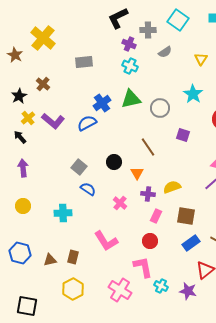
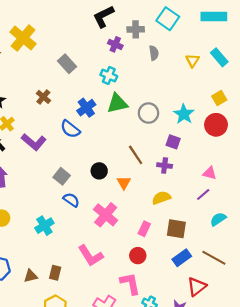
gray semicircle: (165, 52) -> (154, 53), turned -64
gray rectangle: (84, 62) -> (67, 64), turned 54
cyan cross: (130, 66) -> (109, 75), moved
brown cross: (43, 84) -> (43, 97), moved
cyan star: (193, 94) -> (184, 114), moved
purple L-shape: (53, 121) -> (34, 142), moved
blue semicircle: (87, 123) -> (70, 129), turned -114
purple cross: (148, 194) -> (165, 166), moved
pink cross: (120, 203) -> (106, 215), size x1.6
cyan cross: (63, 213) -> (44, 226), turned -30

